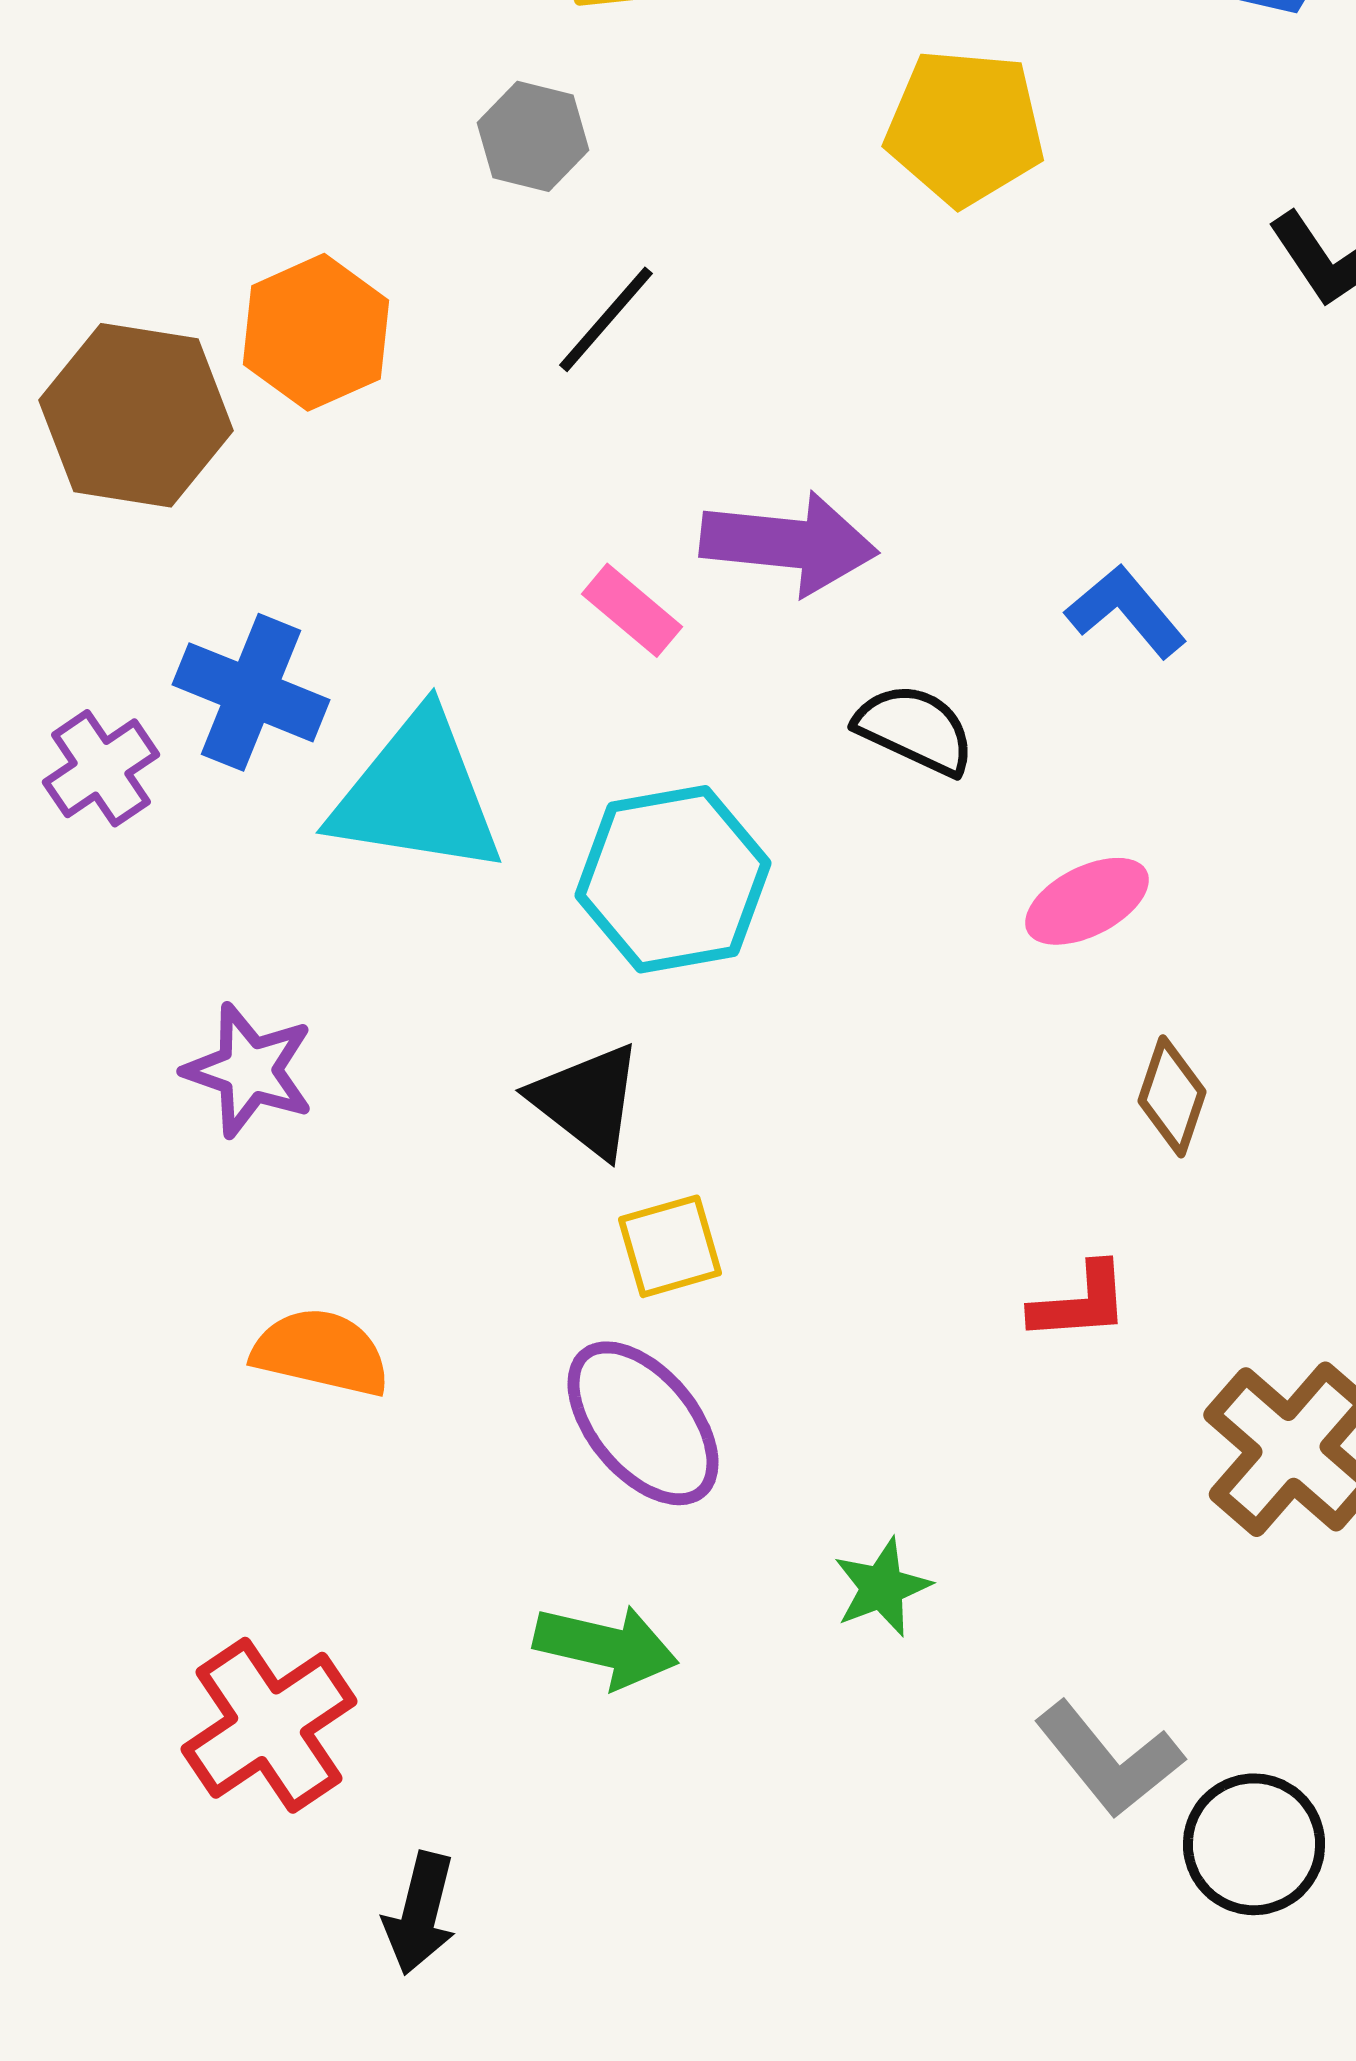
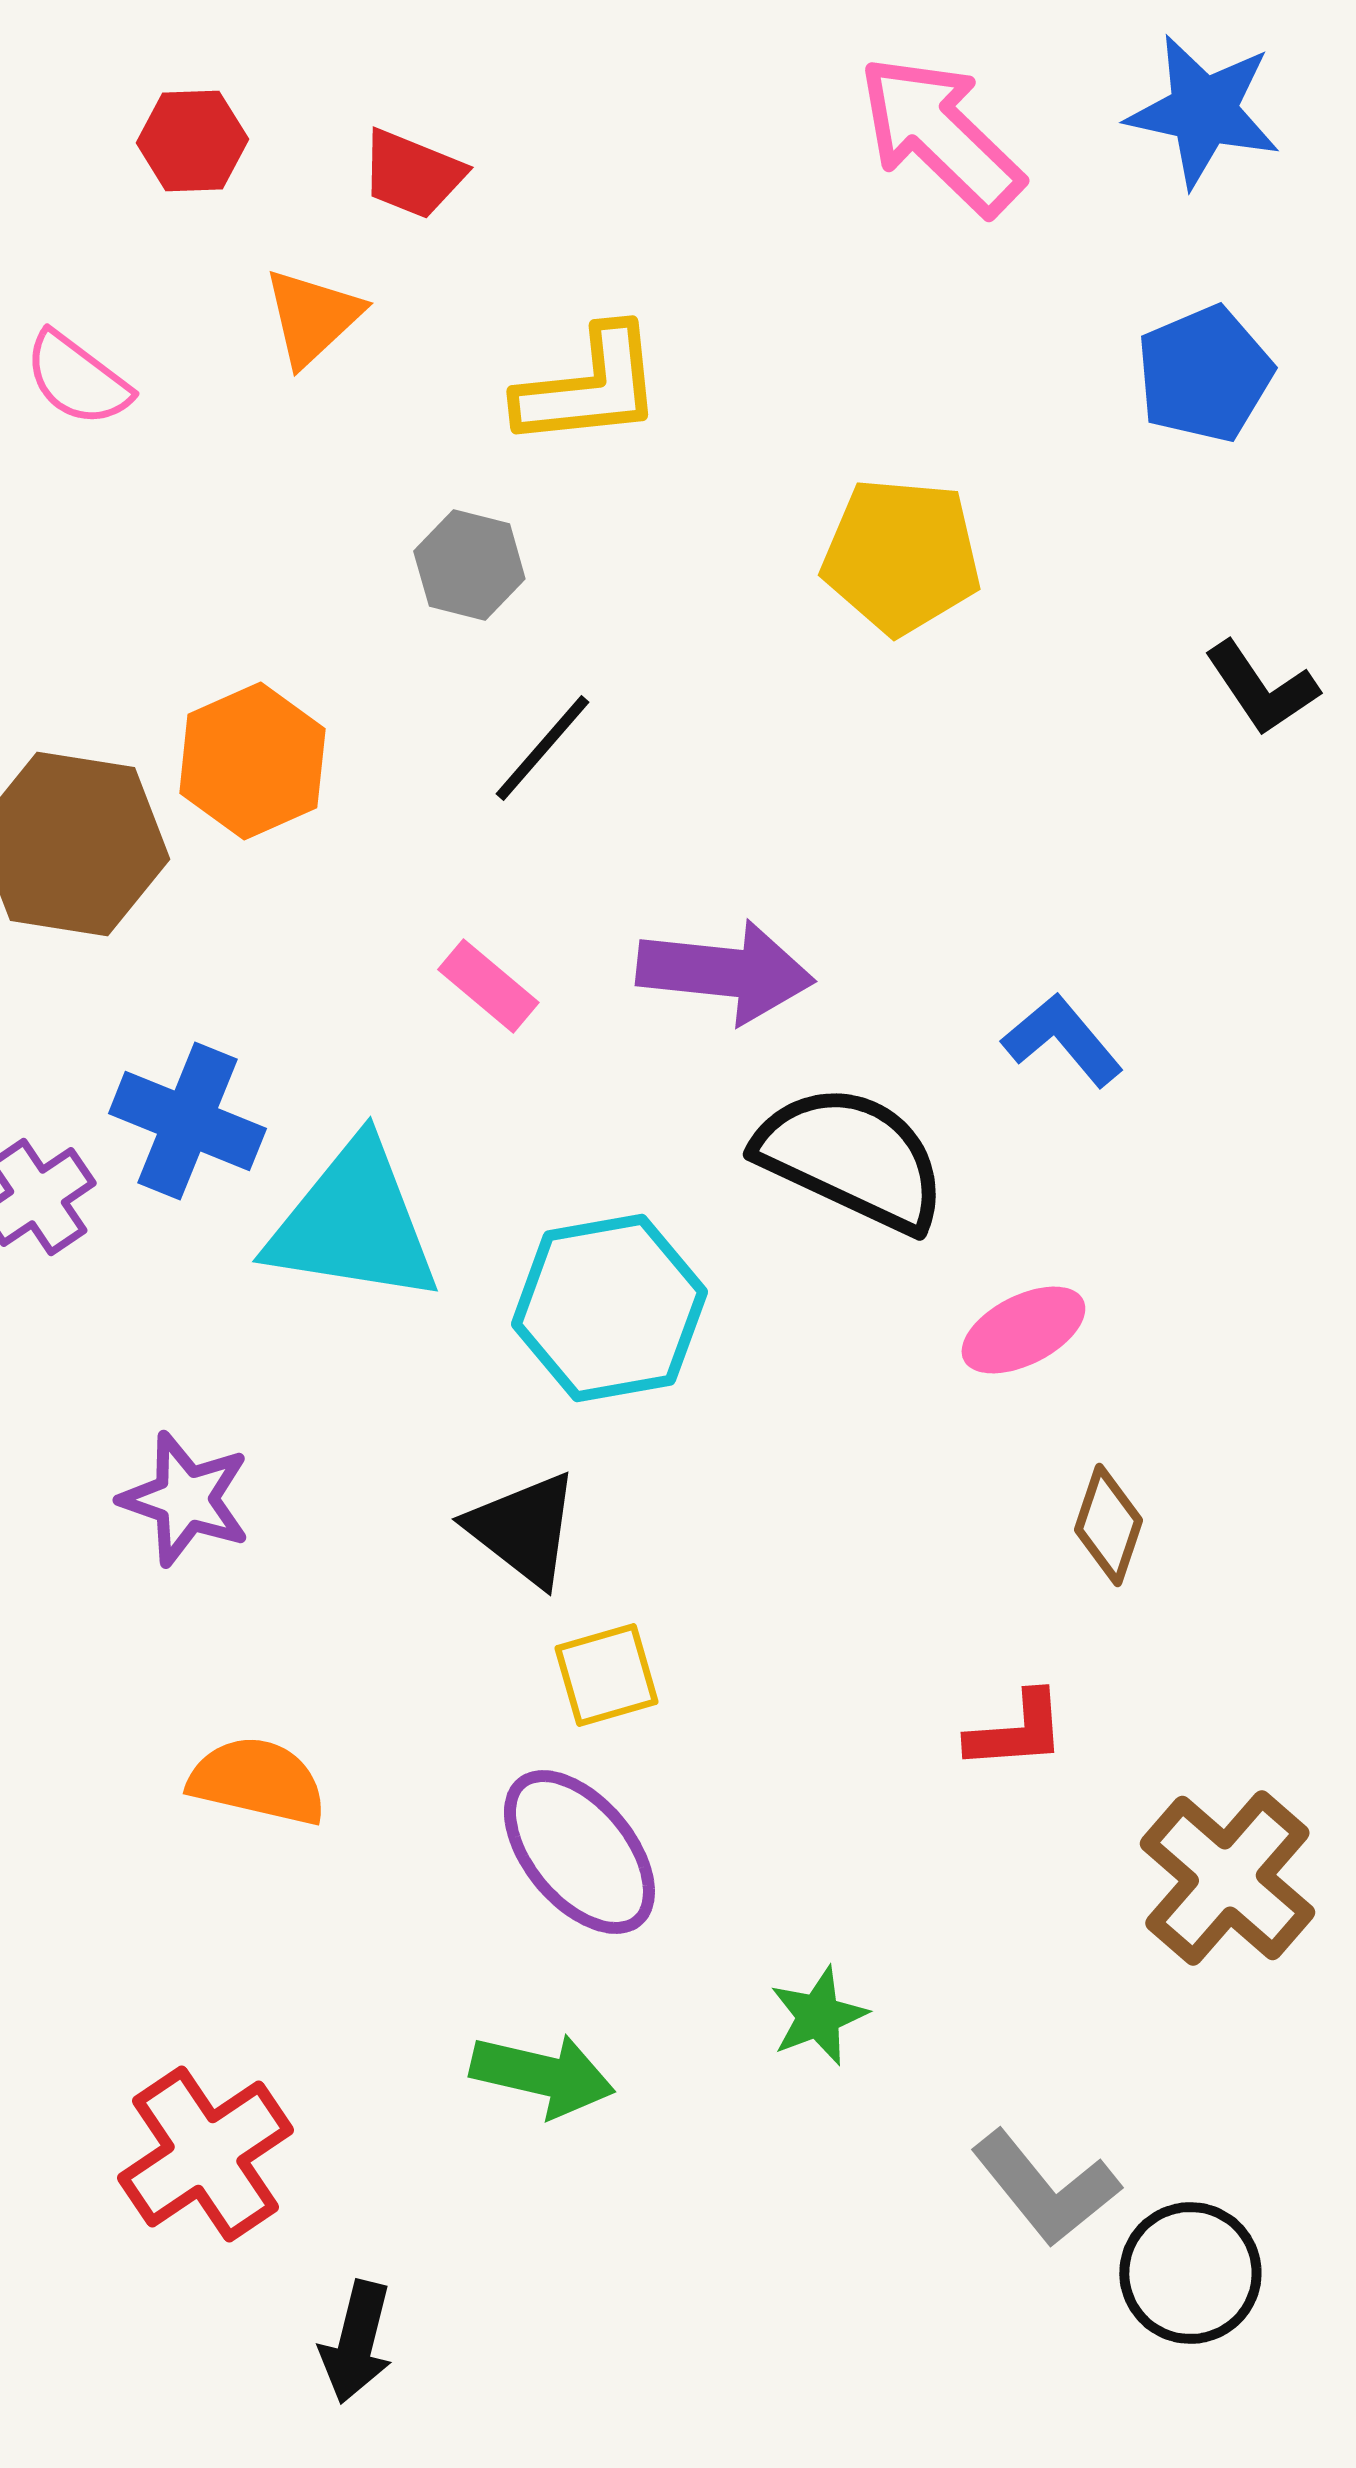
pink rectangle: (632, 610) -> (488, 986), moved
black semicircle: (915, 729) -> (851, 1158), size x1.6

